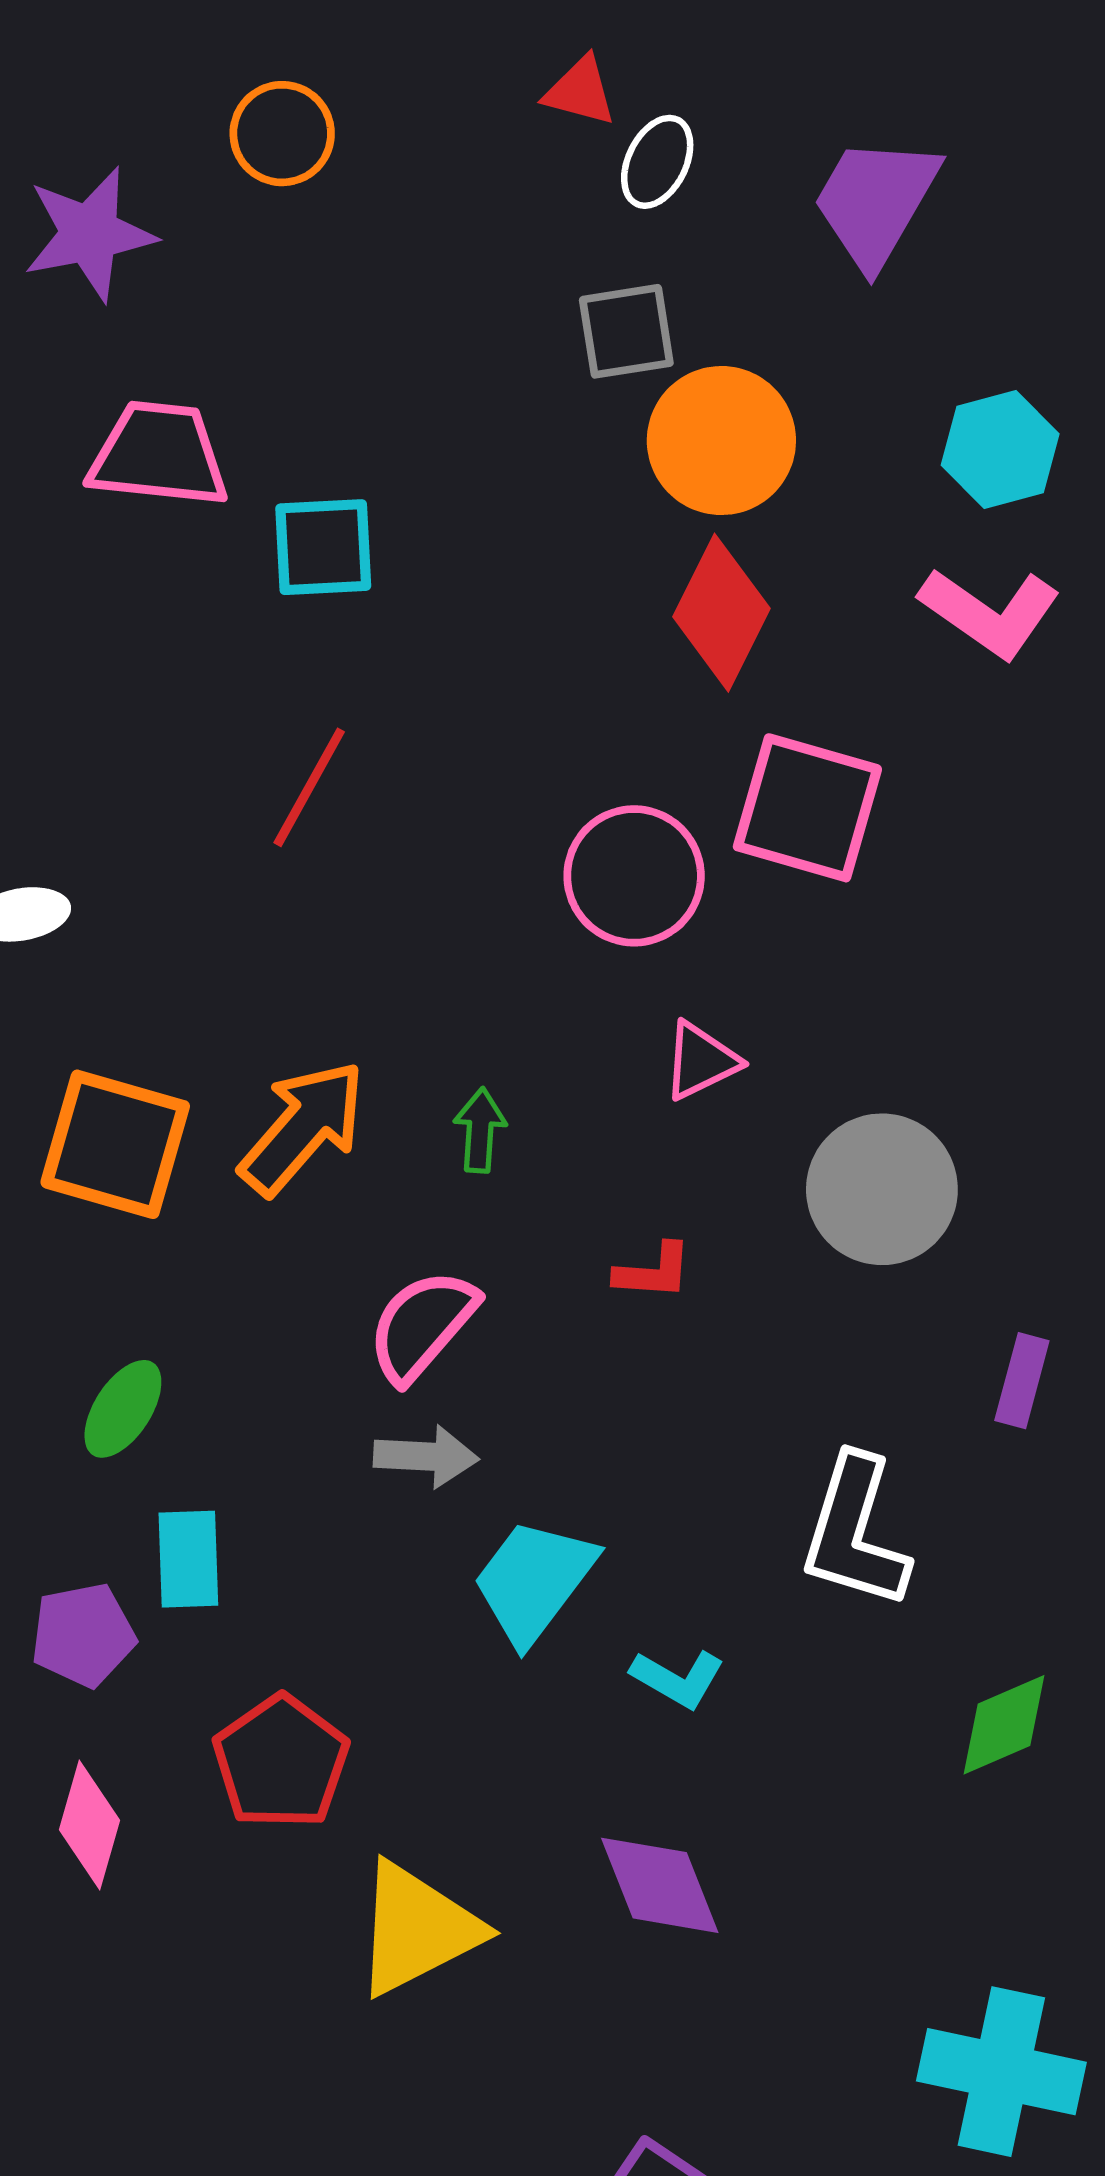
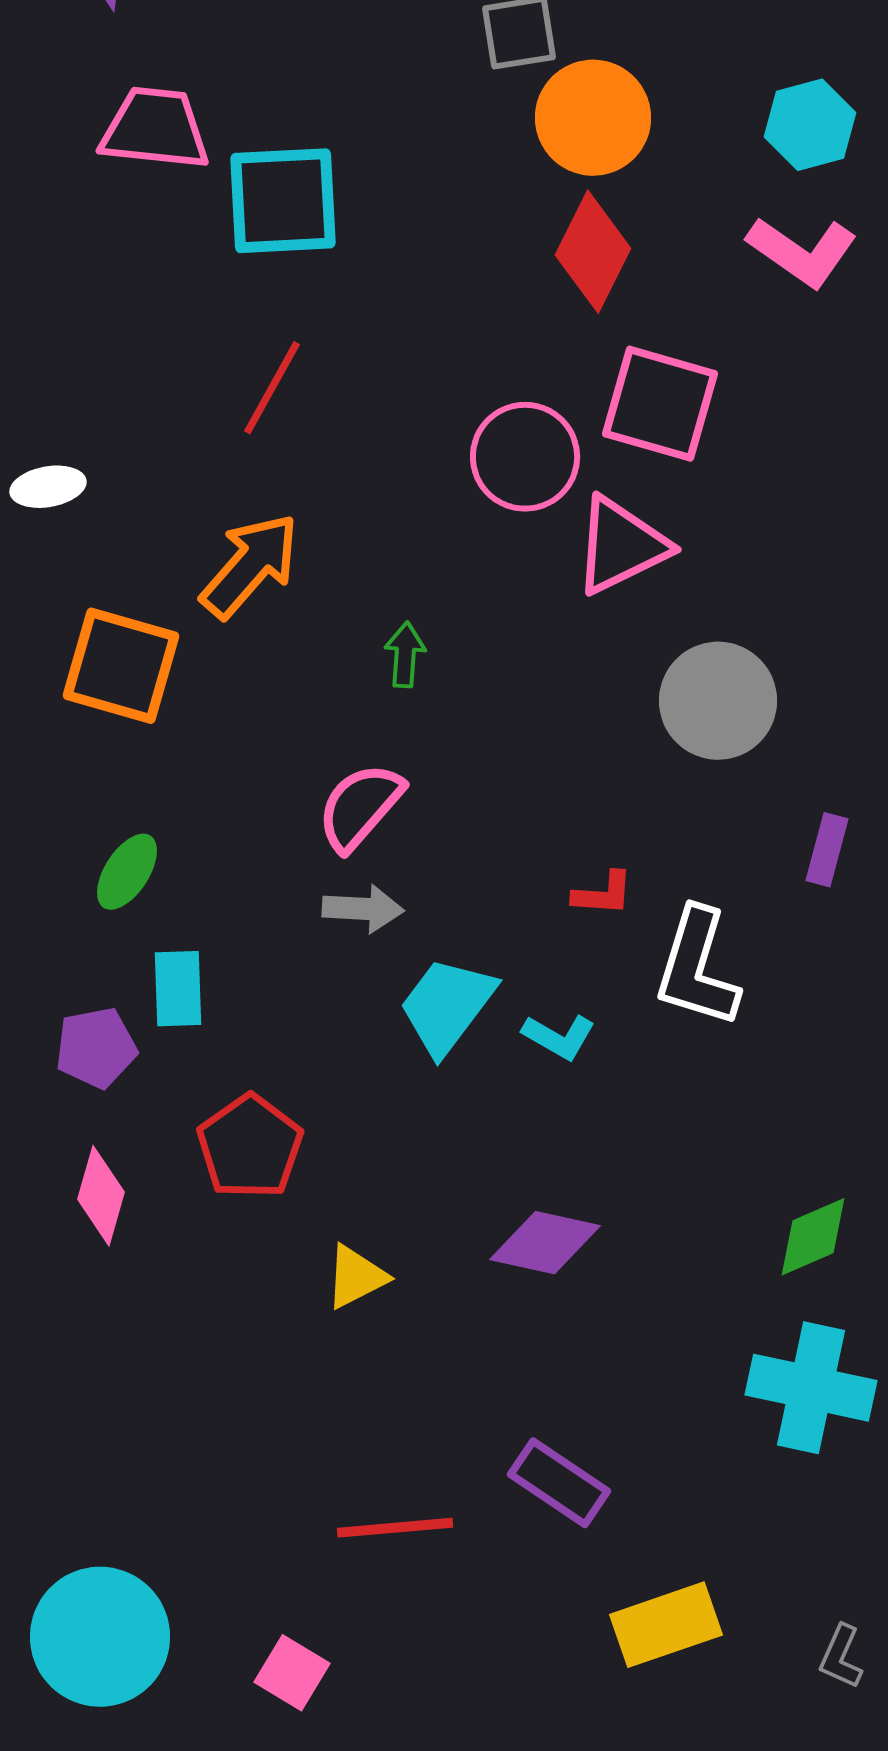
cyan square: (323, 547) -> (283, 201), size x1.4
pink triangle: (701, 1061) -> (621, 546), moved, size x1.6
orange arrow: (303, 1128) -> (250, 566), moved
red L-shape: (653, 1271) -> (603, 894), moved
cyan L-shape: (678, 1679) -> (559, 1037), moved
green diamond: (1004, 1725) -> (813, 1237), moved
purple diamond: (660, 1885) -> (545, 1243), turned -56
yellow triangle: (417, 1929) -> (356, 1277), size x0.6

